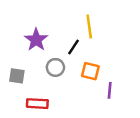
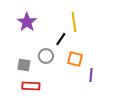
purple star: (36, 40) -> (27, 22), moved
gray square: (17, 76) -> (24, 65), moved

